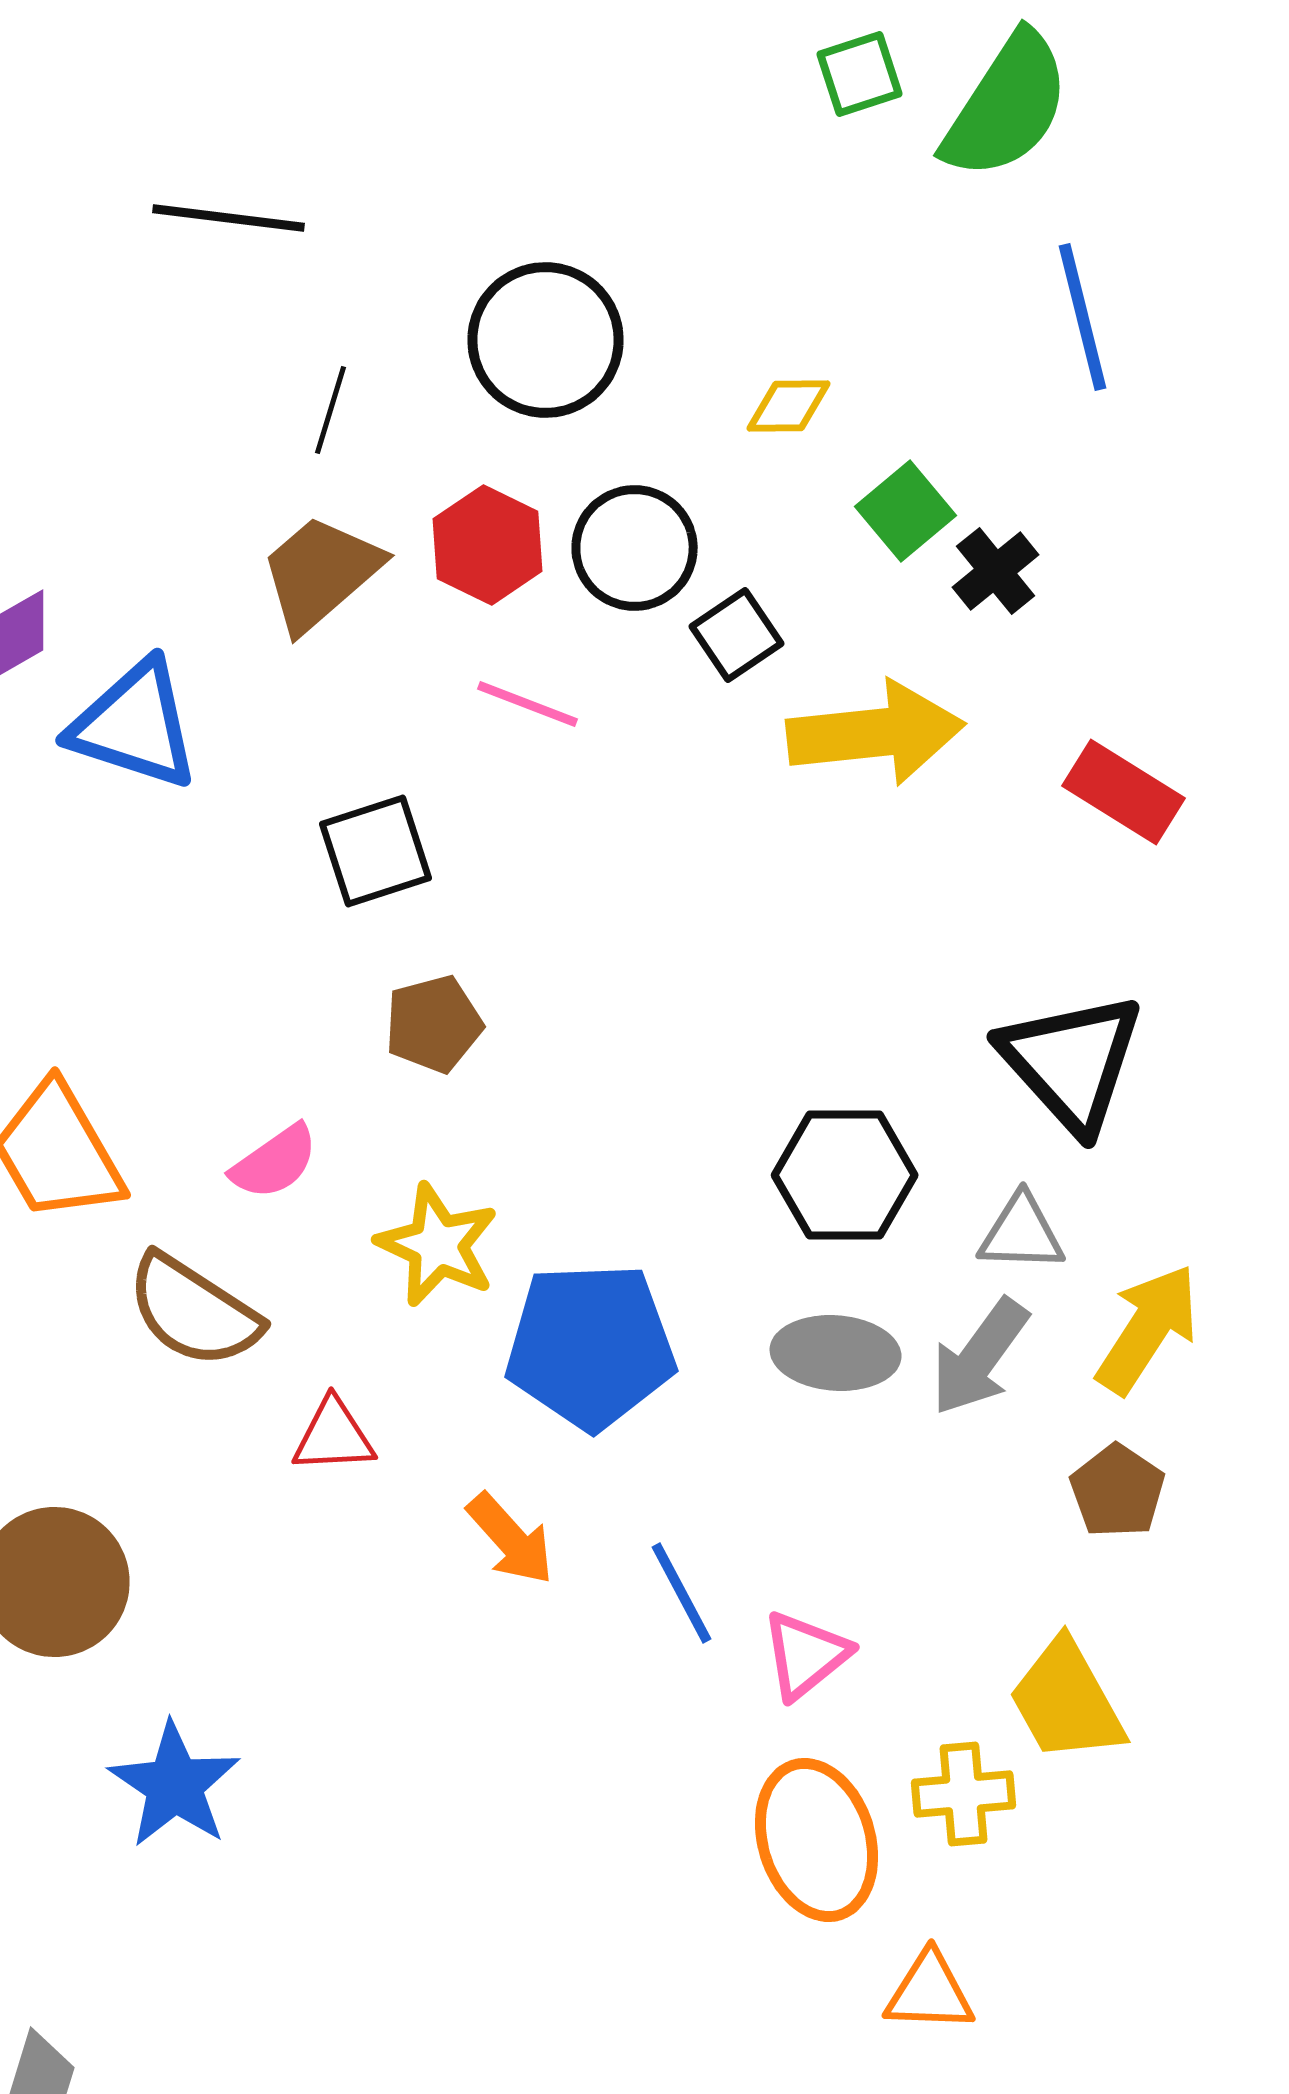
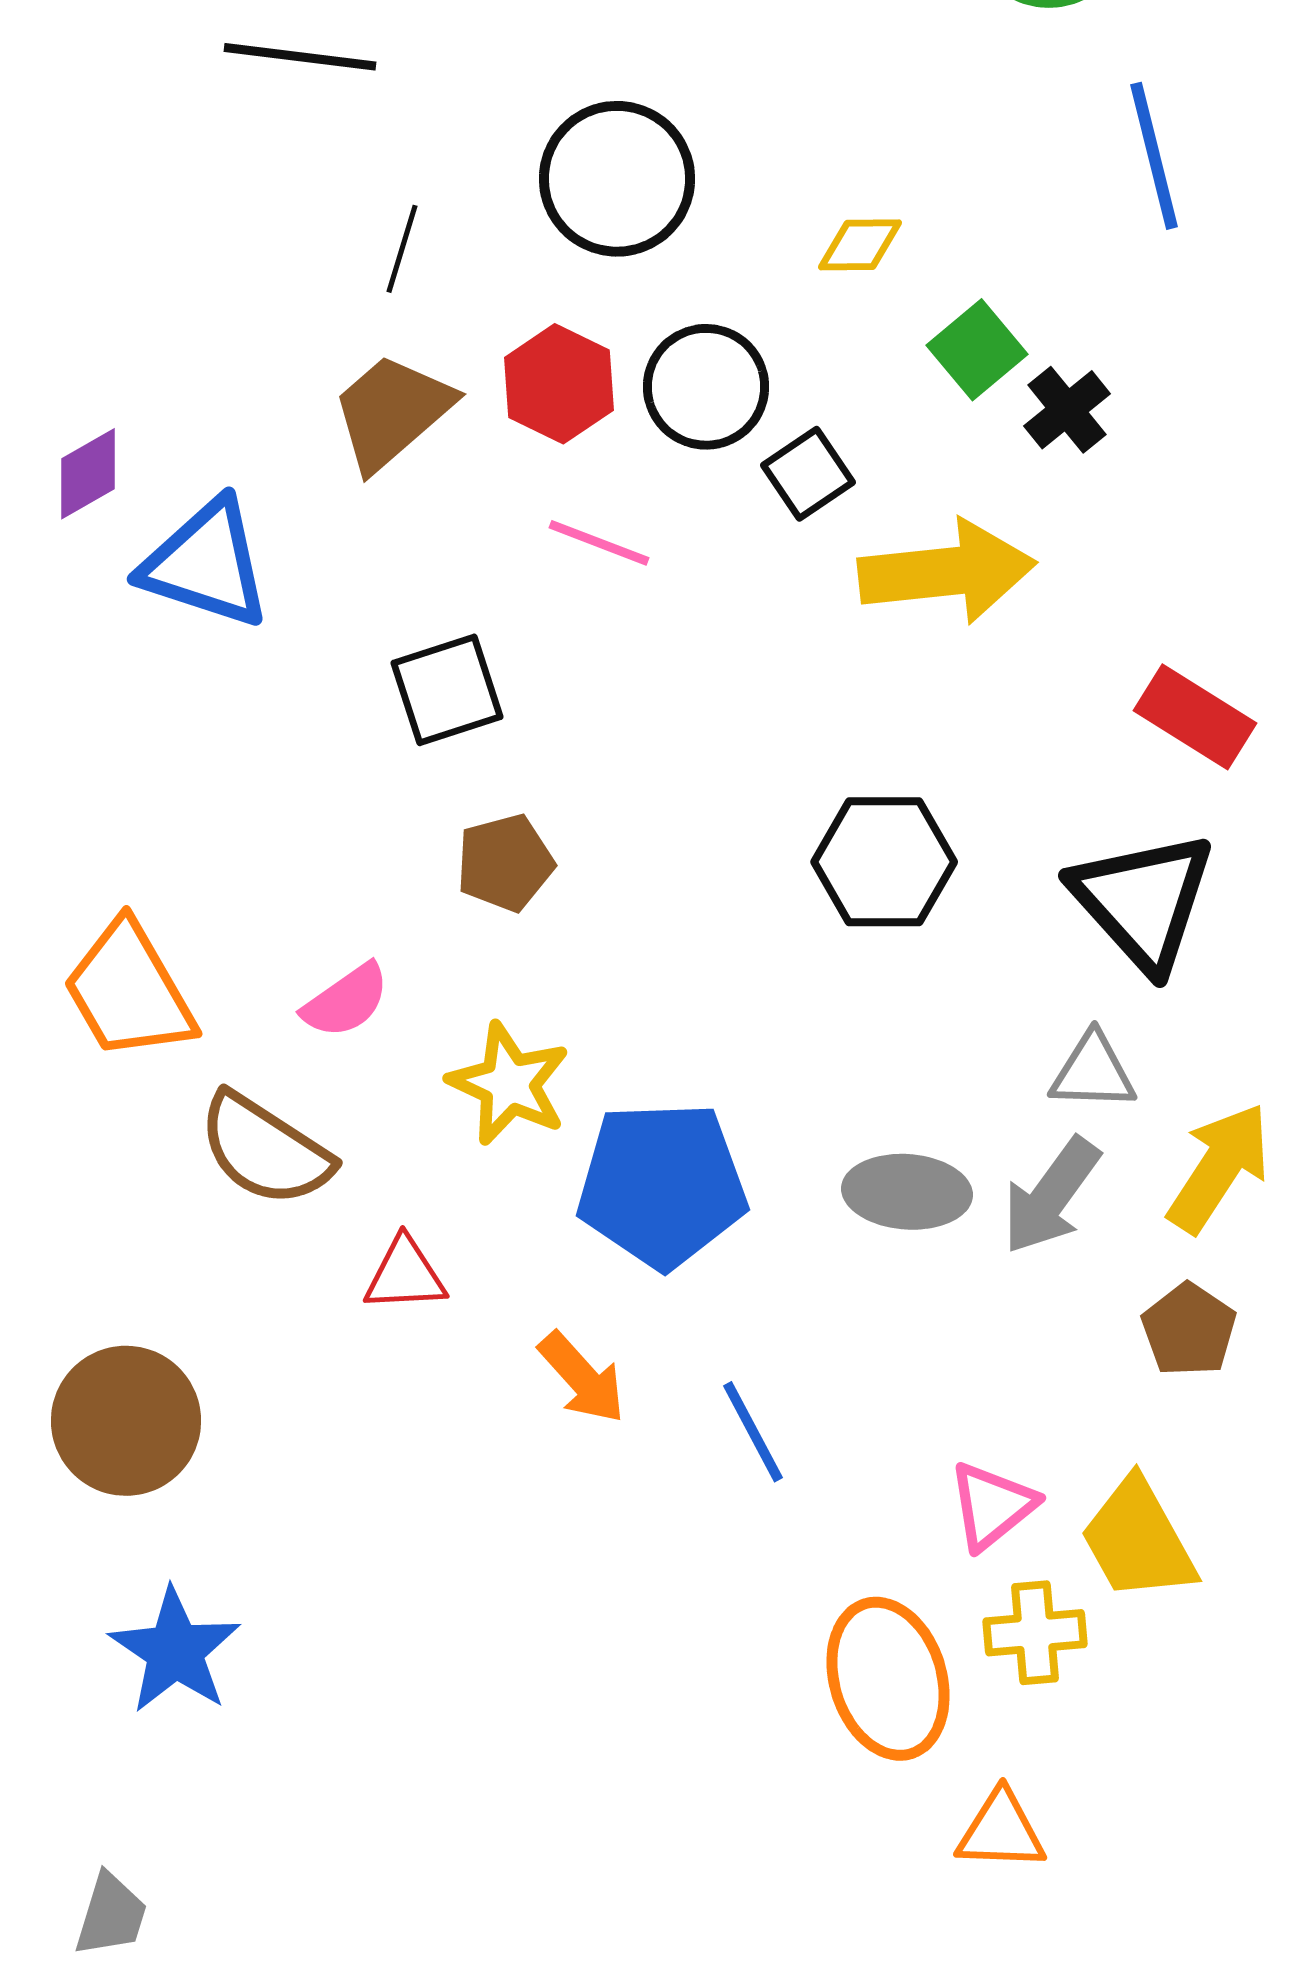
red rectangle: (1124, 792) -> (1195, 717), moved
black hexagon: (845, 1175) -> (884, 862), moved
pink triangle: (806, 1655) -> (992, 1506), moved
blue star: (175, 1785) -> (175, 1651), moved

